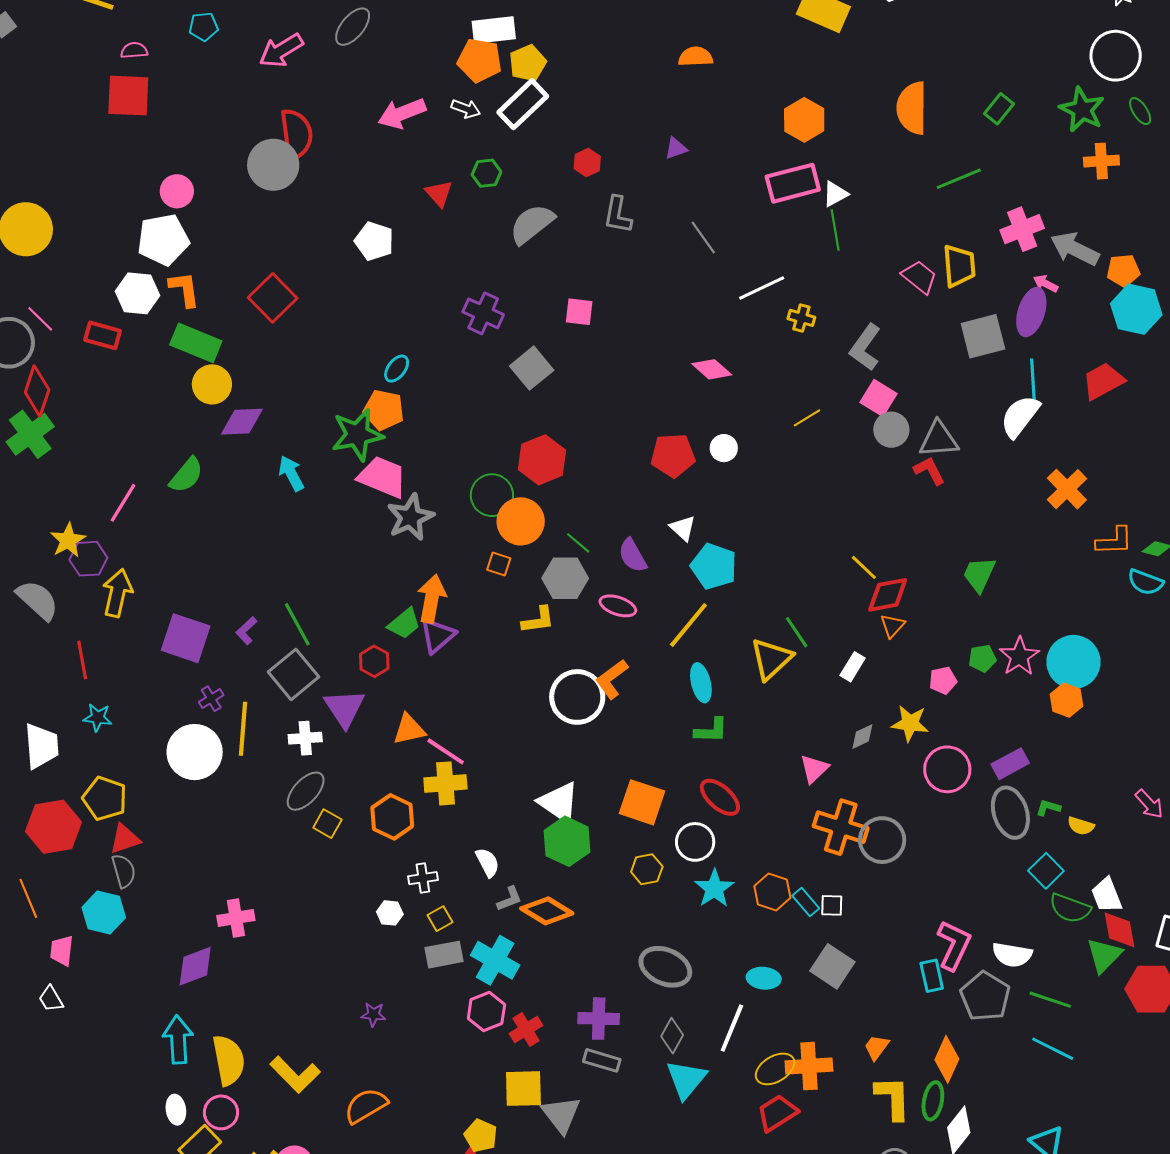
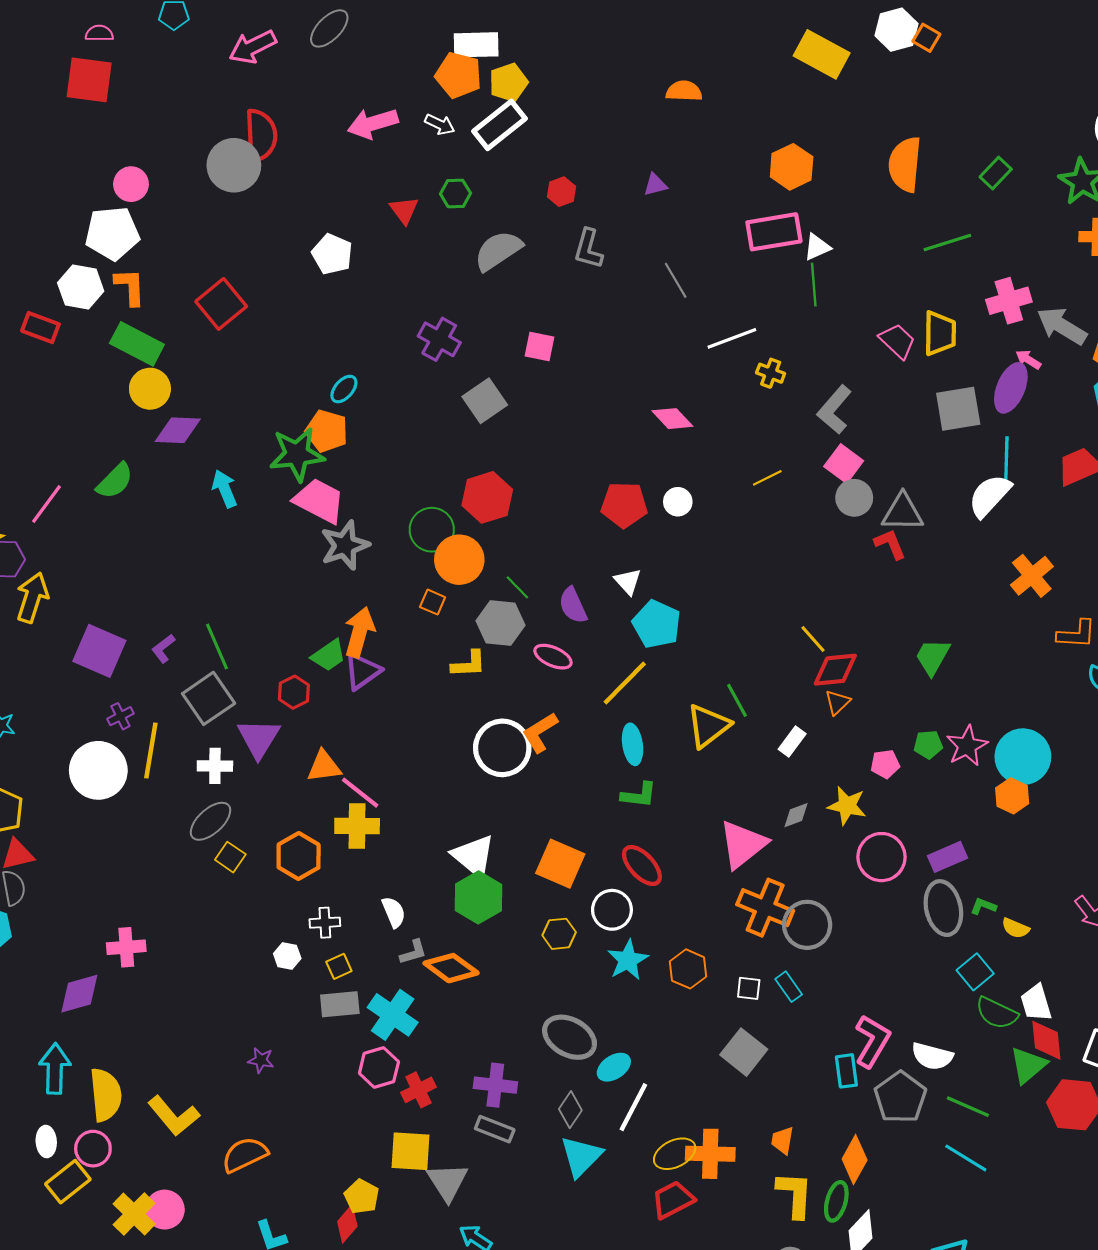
pink triangle: (814, 769) -> (743, 844), size x1.6
cyan rectangle: (806, 902) -> (789, 987), moved
cyan ellipse: (764, 978) -> (614, 1067), moved, turned -44
orange trapezoid: (877, 1047) -> (782, 1140), turned -32

